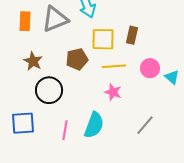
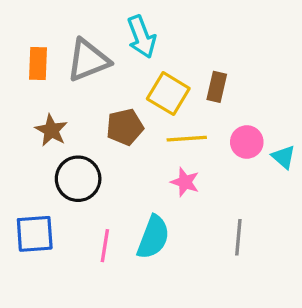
yellow square: (103, 39) -> (168, 94), turned 30
gray line: (145, 125) -> (238, 237), turned -35

